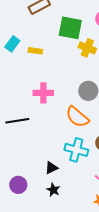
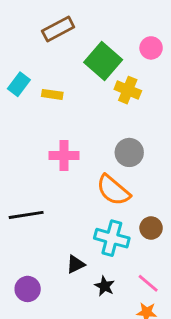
green square: (70, 28) -> (103, 61), turned 30
black line: (17, 121) -> (26, 215), moved
black star: (53, 190) -> (105, 286), moved

